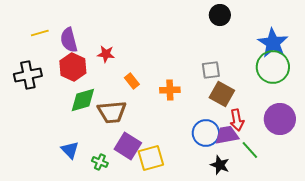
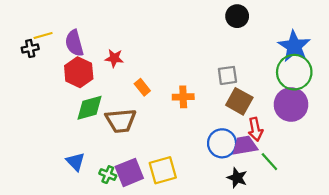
black cross: (28, 75) -> (30, 48), moved, size x0.6
purple circle: (280, 119) -> (291, 105), moved
purple square: (128, 146) -> (129, 172), moved, turned 36

